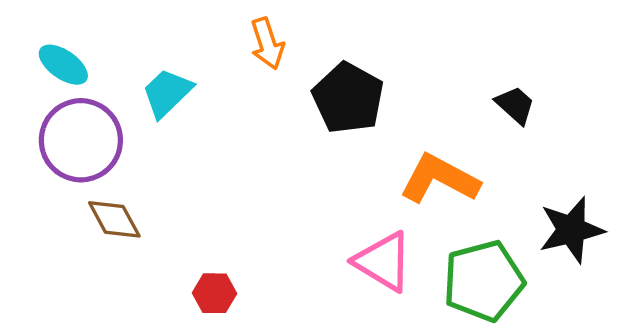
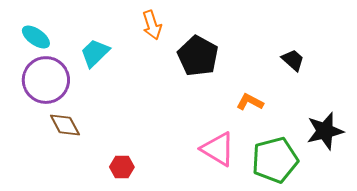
orange L-shape: (440, 179) -> (250, 102), size x0.6

